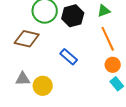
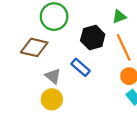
black hexagon: (73, 16) -> (93, 38), moved
gray triangle: (23, 79) -> (53, 76), moved, turned 42

